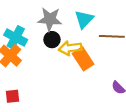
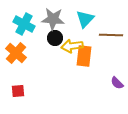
cyan cross: (16, 37) -> (24, 24), moved
orange rectangle: (83, 59) -> (84, 56), turned 40

